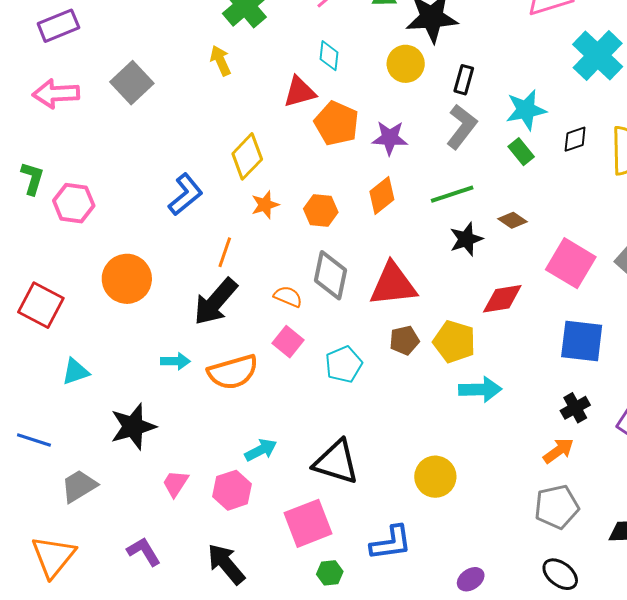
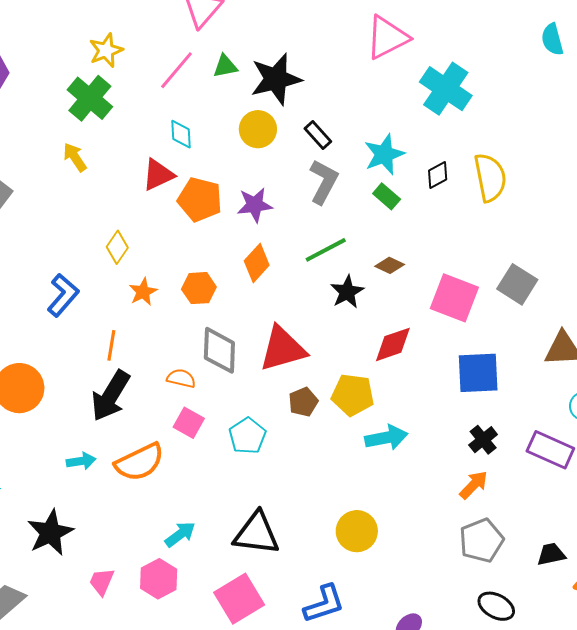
black rectangle: (464, 80) -> (318, 135), turned -48
yellow diamond: (247, 156) -> (117, 247), size x0.7

